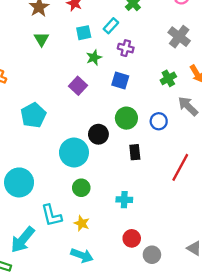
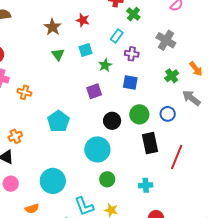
cyan square: (84, 33) -> (86, 50), moved
gray cross: (179, 37) -> (166, 40), moved
purple square: (78, 86) -> (94, 91), turned 35
black circle: (98, 134) -> (112, 121), moved
black rectangle: (135, 152) -> (150, 143), size x1.5
red line: (180, 167) -> (177, 157), moved

